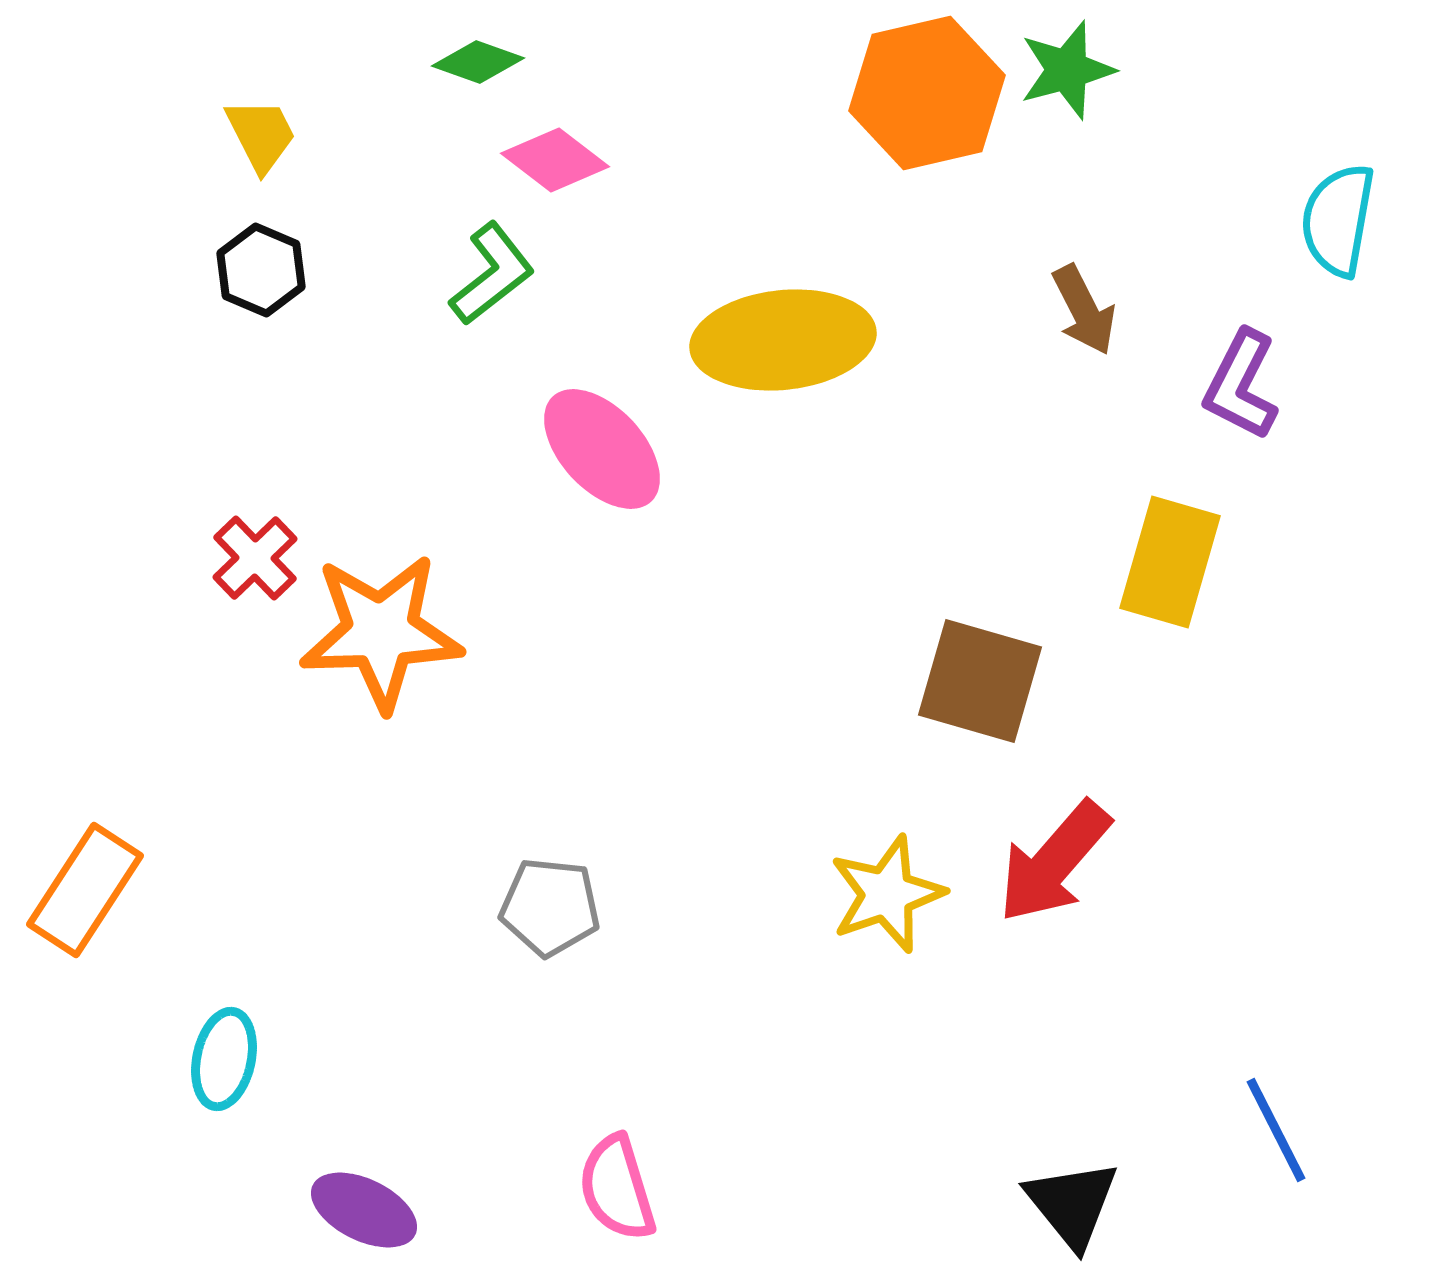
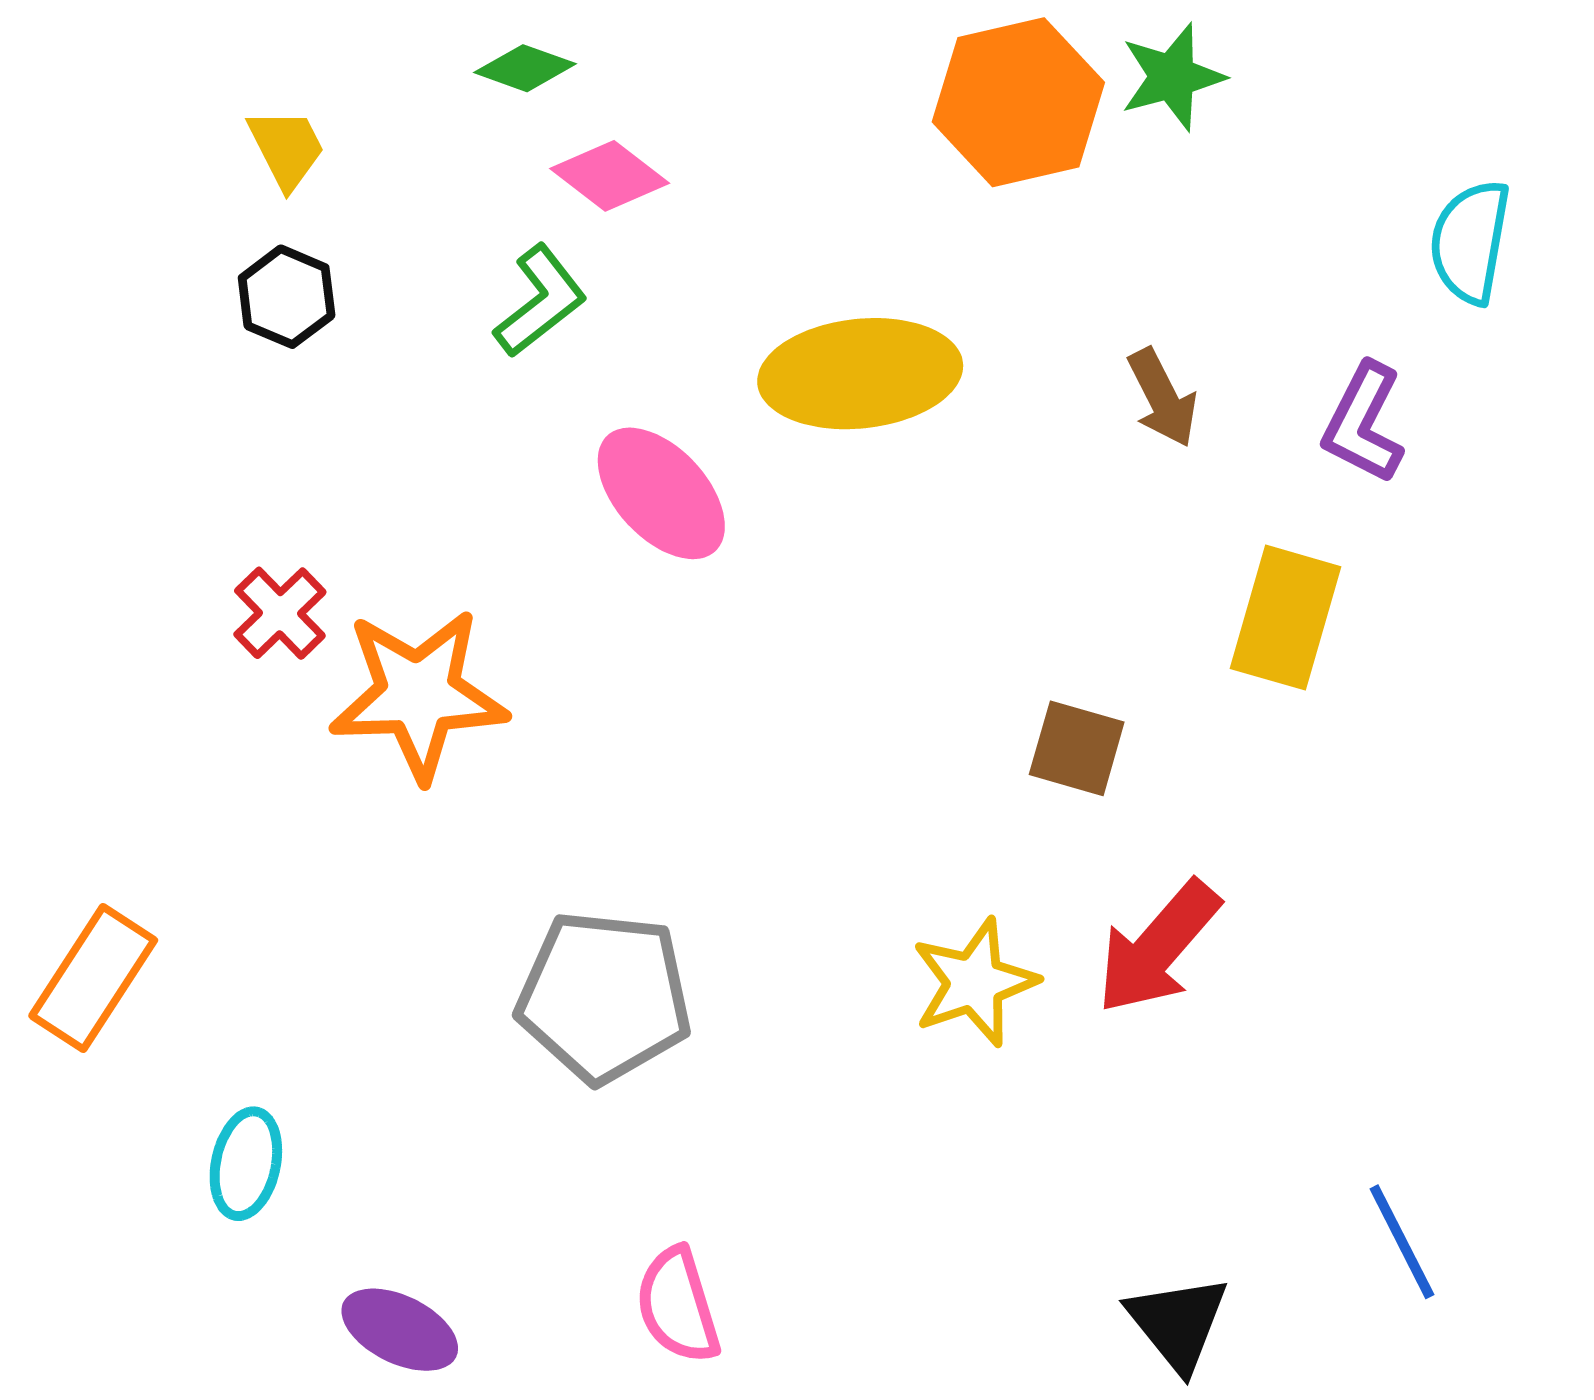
brown arrow: (1084, 310) -> (1162, 398), moved
brown square: (980, 681) -> (1077, 748), size x0.7
gray pentagon: (550, 907) -> (604, 997), size x1.6

